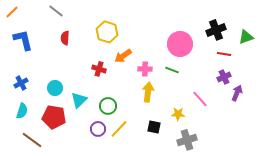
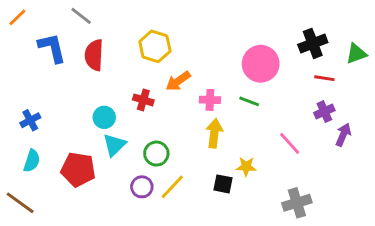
red semicircle: (65, 38) -> (94, 55), size x1.5
blue L-shape: (23, 40) -> (52, 48), moved
cyan circle: (55, 88) -> (104, 117), moved
yellow star: (178, 114) -> (246, 167), moved
brown line: (32, 140) -> (20, 203), moved
gray cross: (187, 140) -> (297, 203), moved

